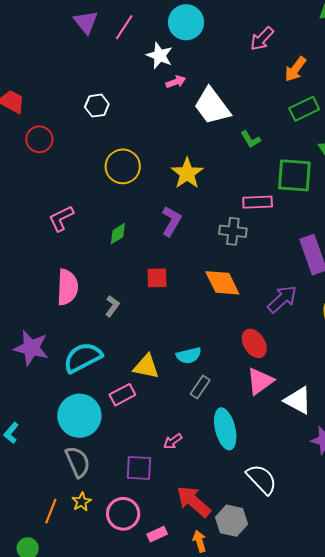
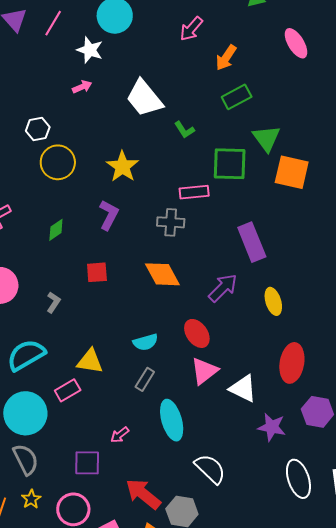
pink arrow: (176, 82) -> (82, 87), moved
white hexagon: (97, 106) -> (38, 129), moved
cyan semicircle: (189, 356) -> (145, 342), moved

